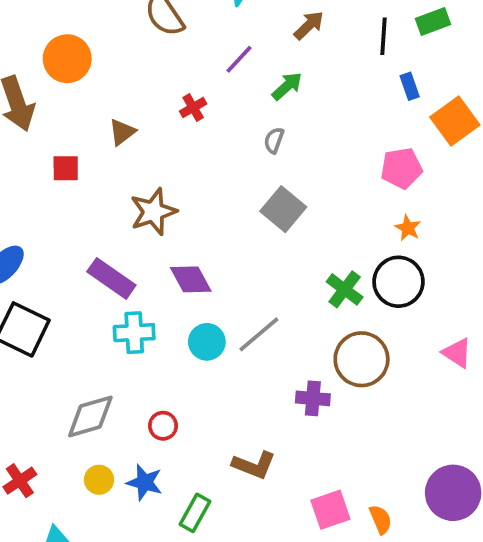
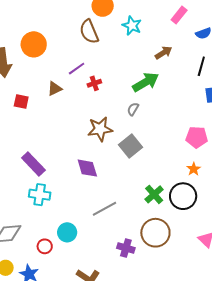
purple line: (239, 59) -> (77, 69), moved
green arrow: (287, 86) -> (146, 82), size x1.5
brown star: (153, 212) -> (100, 129), moved
purple diamond: (191, 279) -> (87, 168), moved
cyan circle: (207, 342) -> (67, 232), moved

